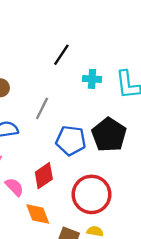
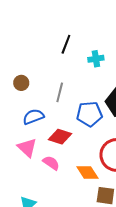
red diamond: (44, 176) -> (60, 137), moved, turned 65
orange diamond: (38, 214) -> (88, 173), moved

